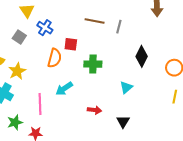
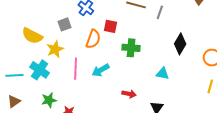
gray square: (19, 37) -> (65, 24), moved, turned 32
cyan triangle: (126, 87) -> (162, 73), turned 48
pink line: (40, 104) -> (76, 69), moved

